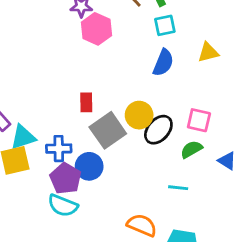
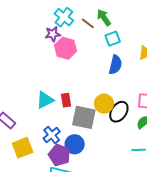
gray square: (108, 130) -> (84, 117), turned -35
cyan triangle: (23, 137) -> (45, 100), moved
blue cross: (59, 149) -> (52, 135), turned -30

